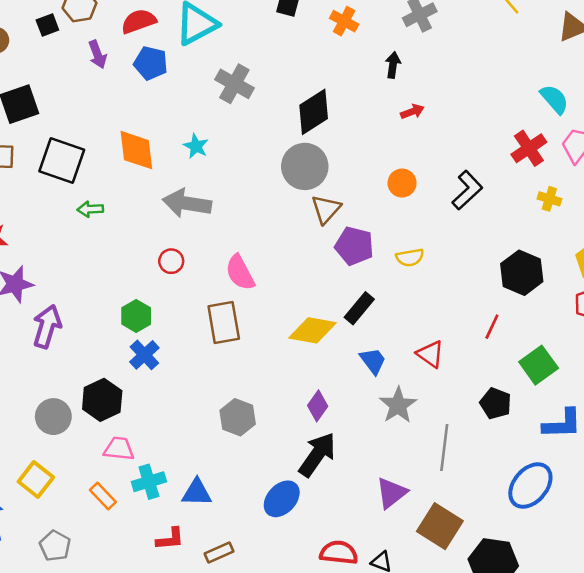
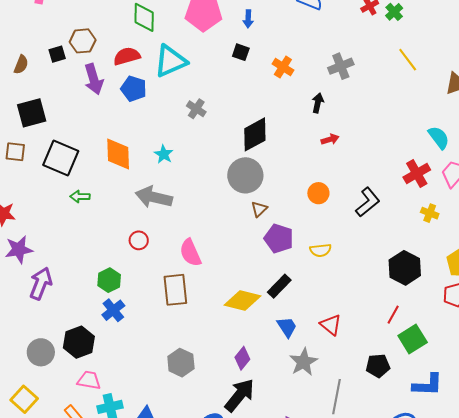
purple arrow: (98, 54) -> (94, 79), size x1.4
gray cross: (234, 84) -> (196, 109), size x0.7
brown triangle: (326, 209) -> (259, 209), size x0.7
red line: (492, 327) -> (393, 315), moved
black pentagon: (496, 403) -> (378, 366), turned -30

